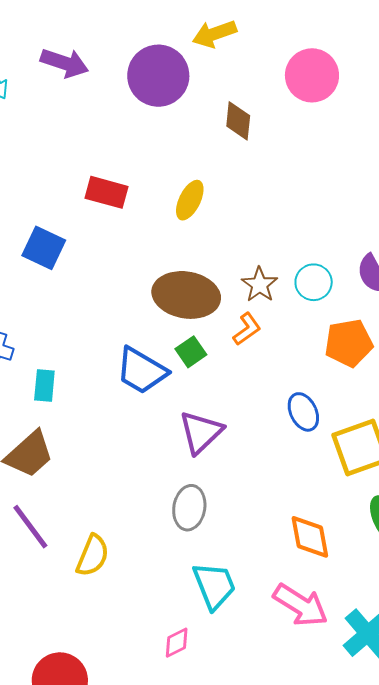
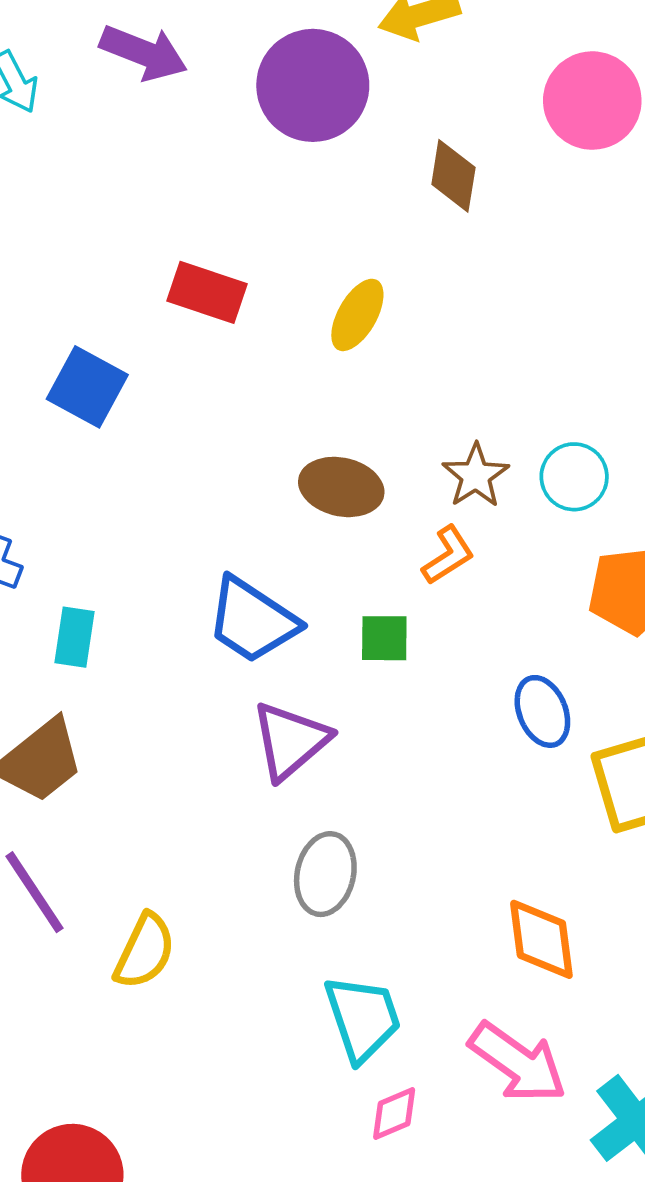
brown ellipse: (186, 295) -> (341, 487), size x0.7
green square: (191, 352) -> (384, 638), moved, turned 32
purple triangle: (201, 432) -> (290, 741), moved
pink diamond: (177, 643) -> (394, 1113), moved

